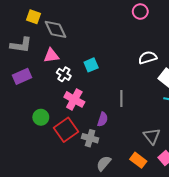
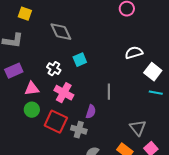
gray diamond: (55, 29) -> (61, 32), moved
pink triangle: (51, 55) -> (32, 89), moved
red square: (66, 130) -> (56, 122), turned -30

